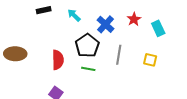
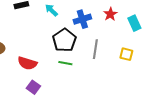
blue cross: (105, 24) -> (82, 19), turned 30
red semicircle: (58, 60) -> (27, 63), moved, turned 108

